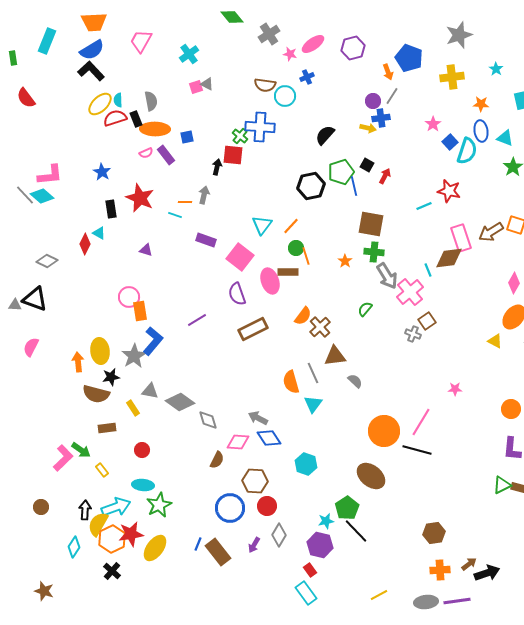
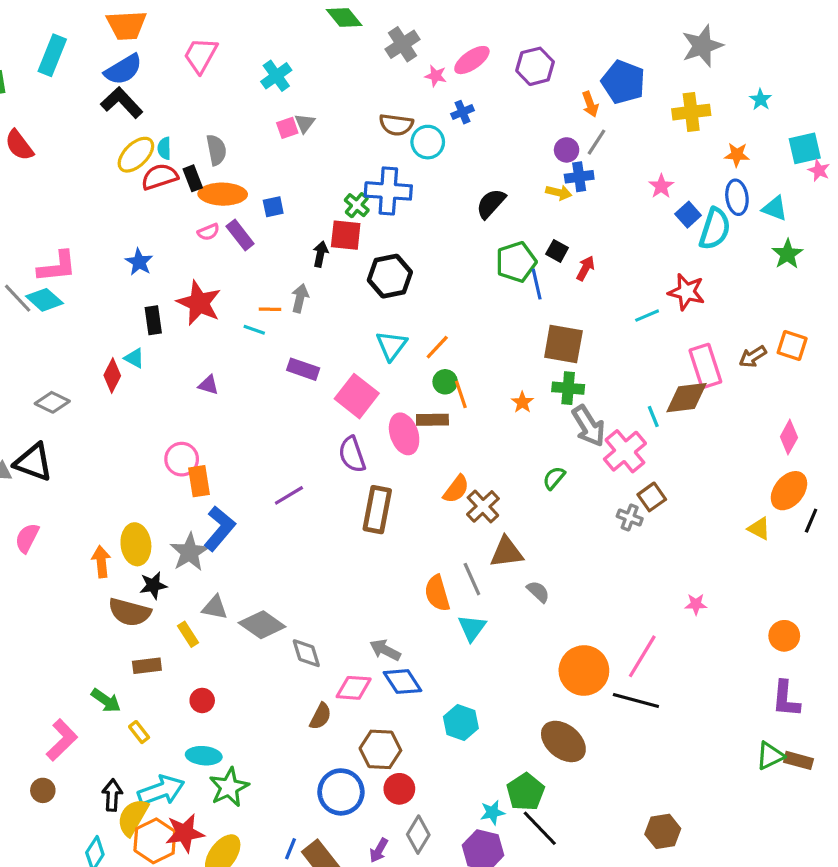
gray triangle: (207, 84) -> (305, 123), turned 40
black hexagon: (311, 186) -> (390, 276), moved
brown arrow: (491, 232) -> (753, 357), size x0.7
brown rectangle: (253, 329) -> (377, 510), turned -52
pink L-shape: (63, 458) -> (62, 740), moved

